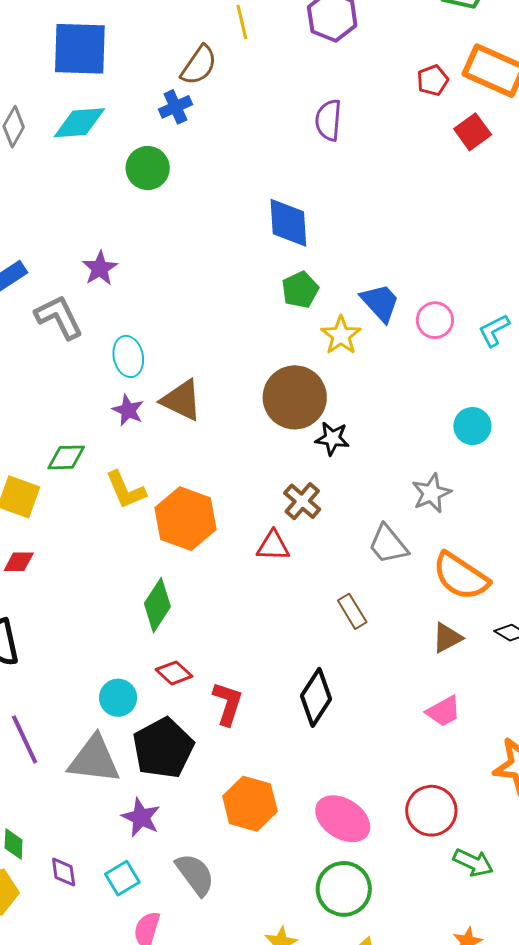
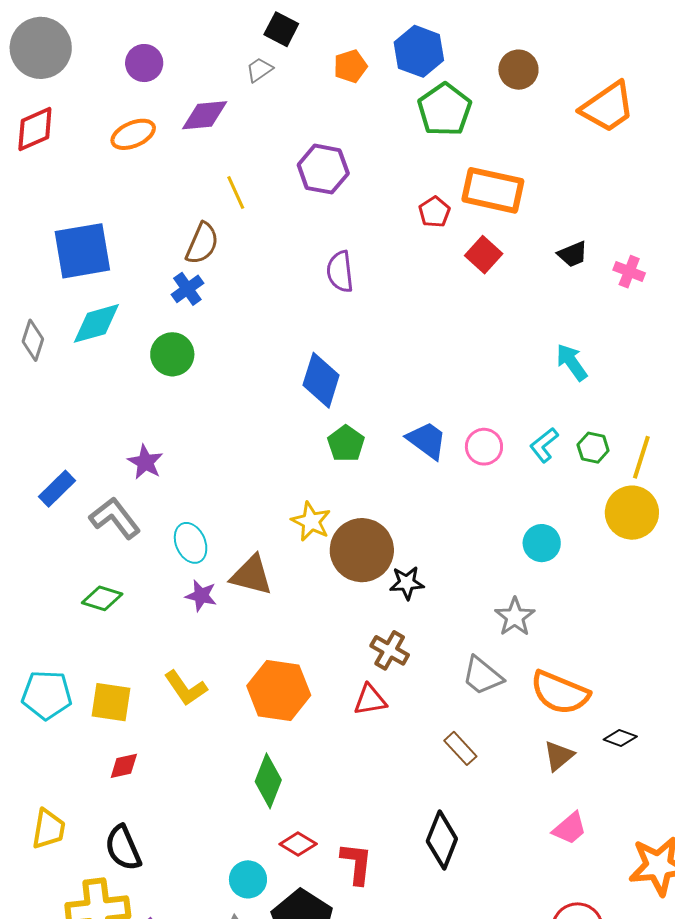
blue diamond: (288, 223) -> (321, 380), turned 32
yellow star: (341, 335) -> (311, 522), moved
green diamond: (66, 457) -> (102, 598), moved, turned 30
yellow L-shape: (126, 490) -> (186, 688), moved

